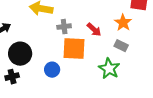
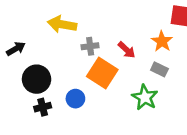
orange square: (74, 49) -> (102, 73), turned 30
black cross: (12, 77) -> (43, 107), moved

